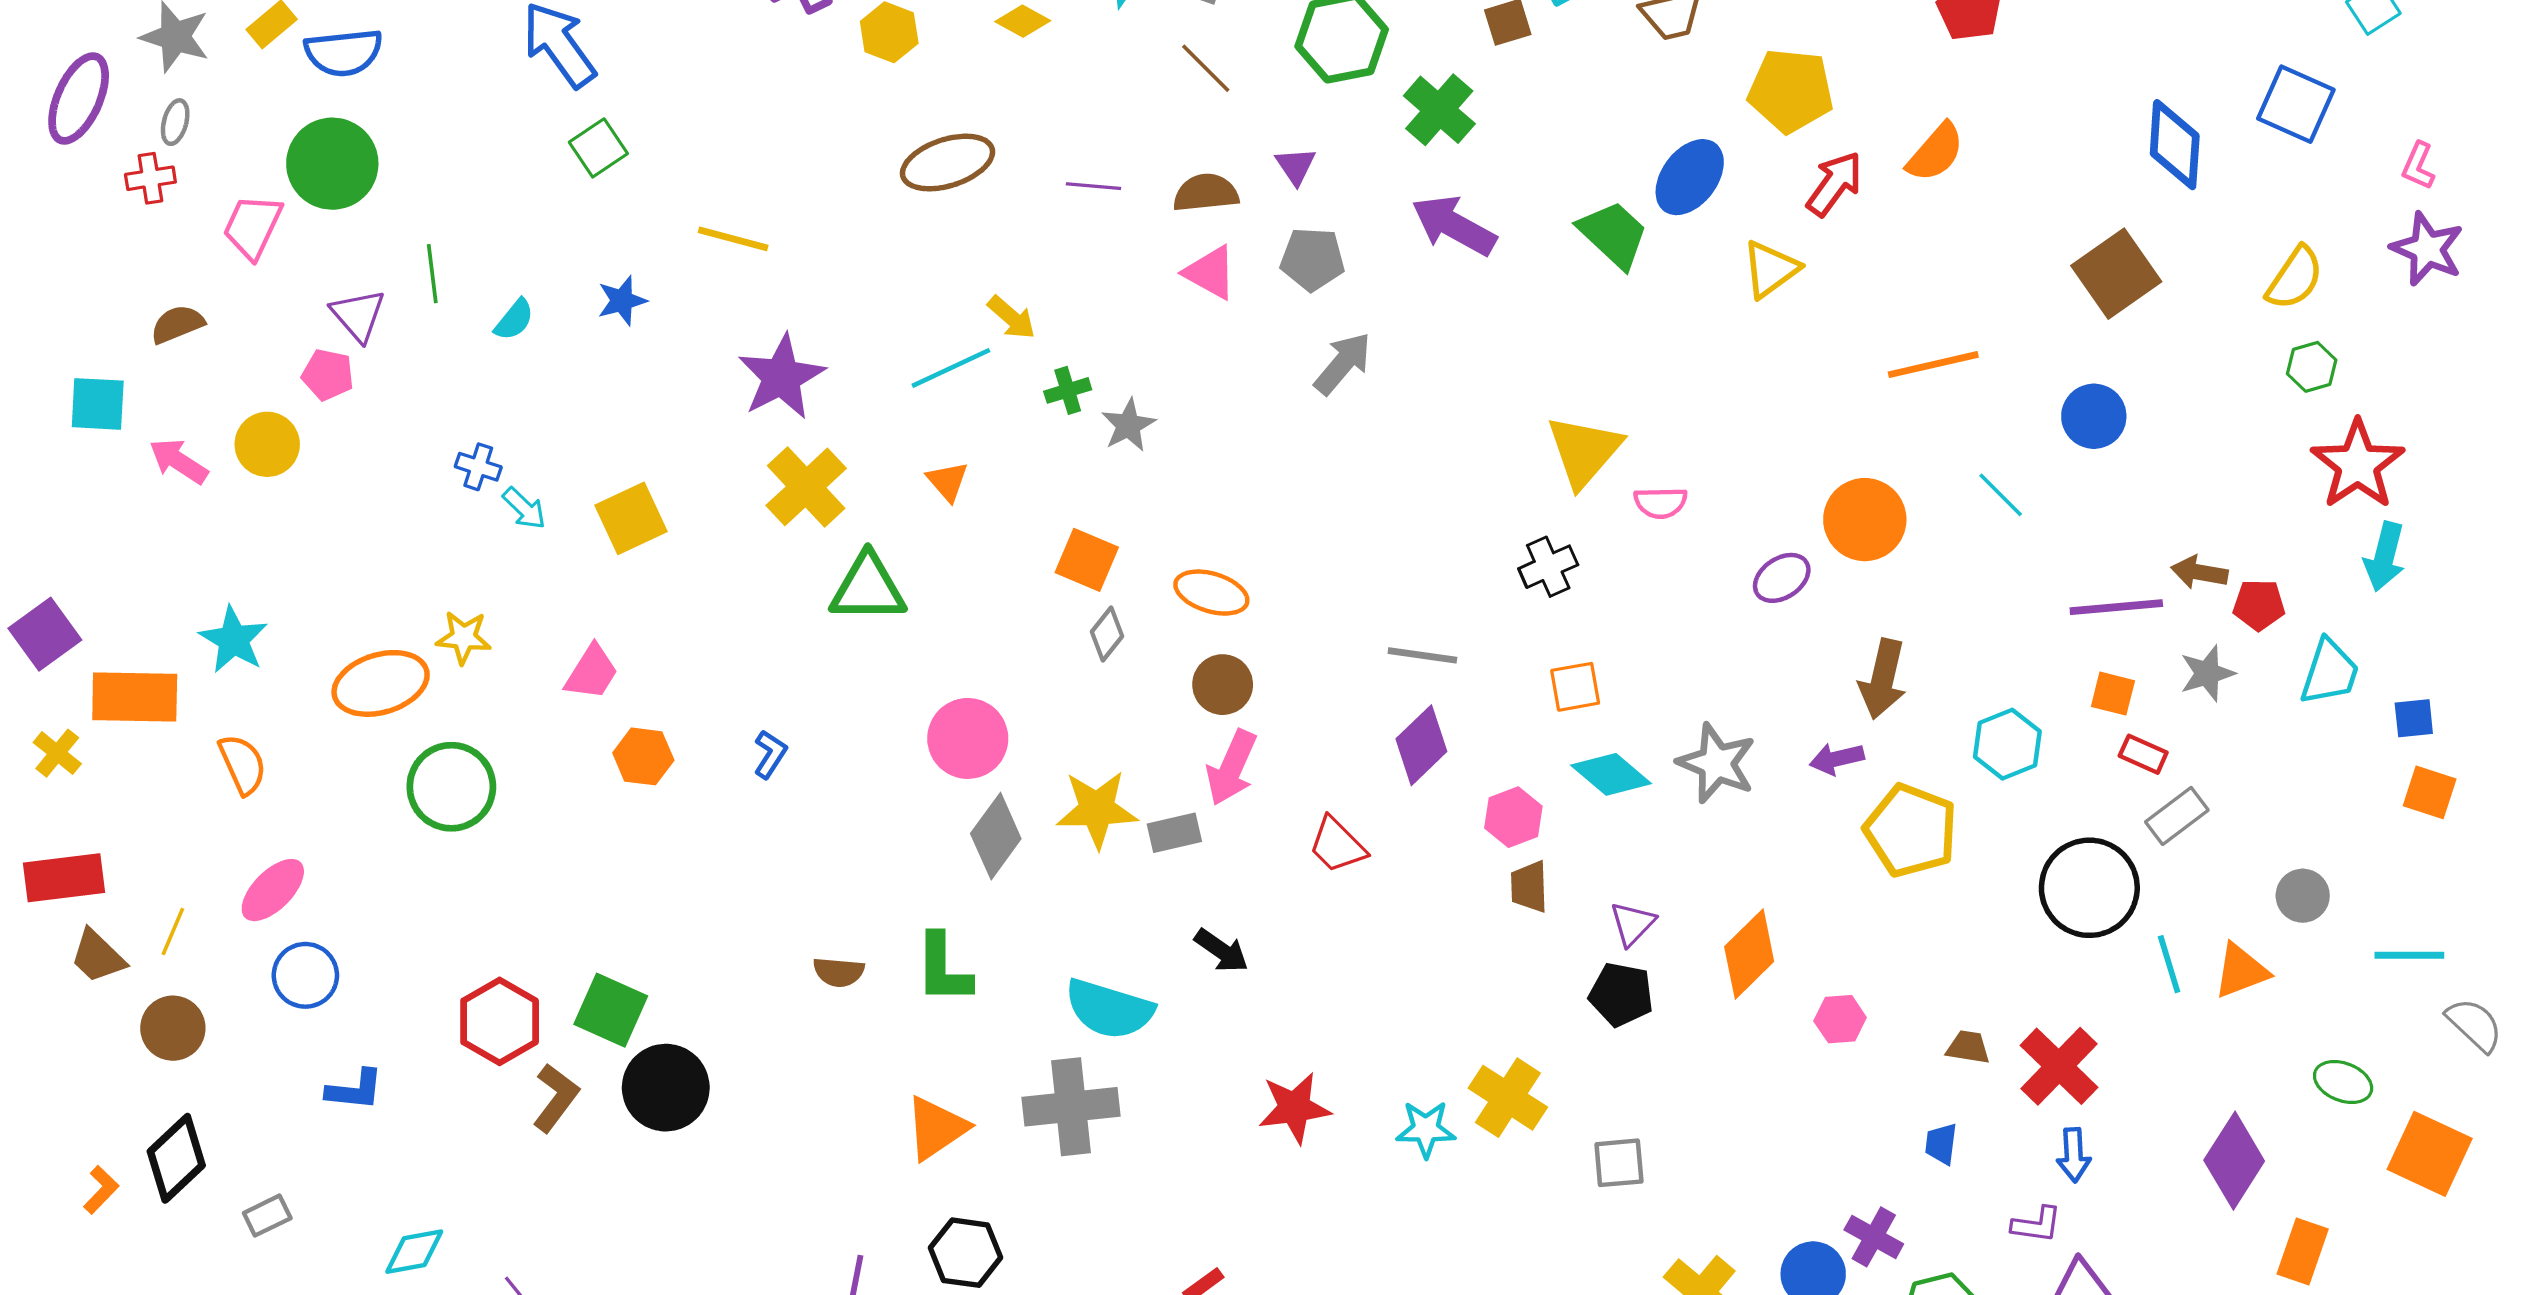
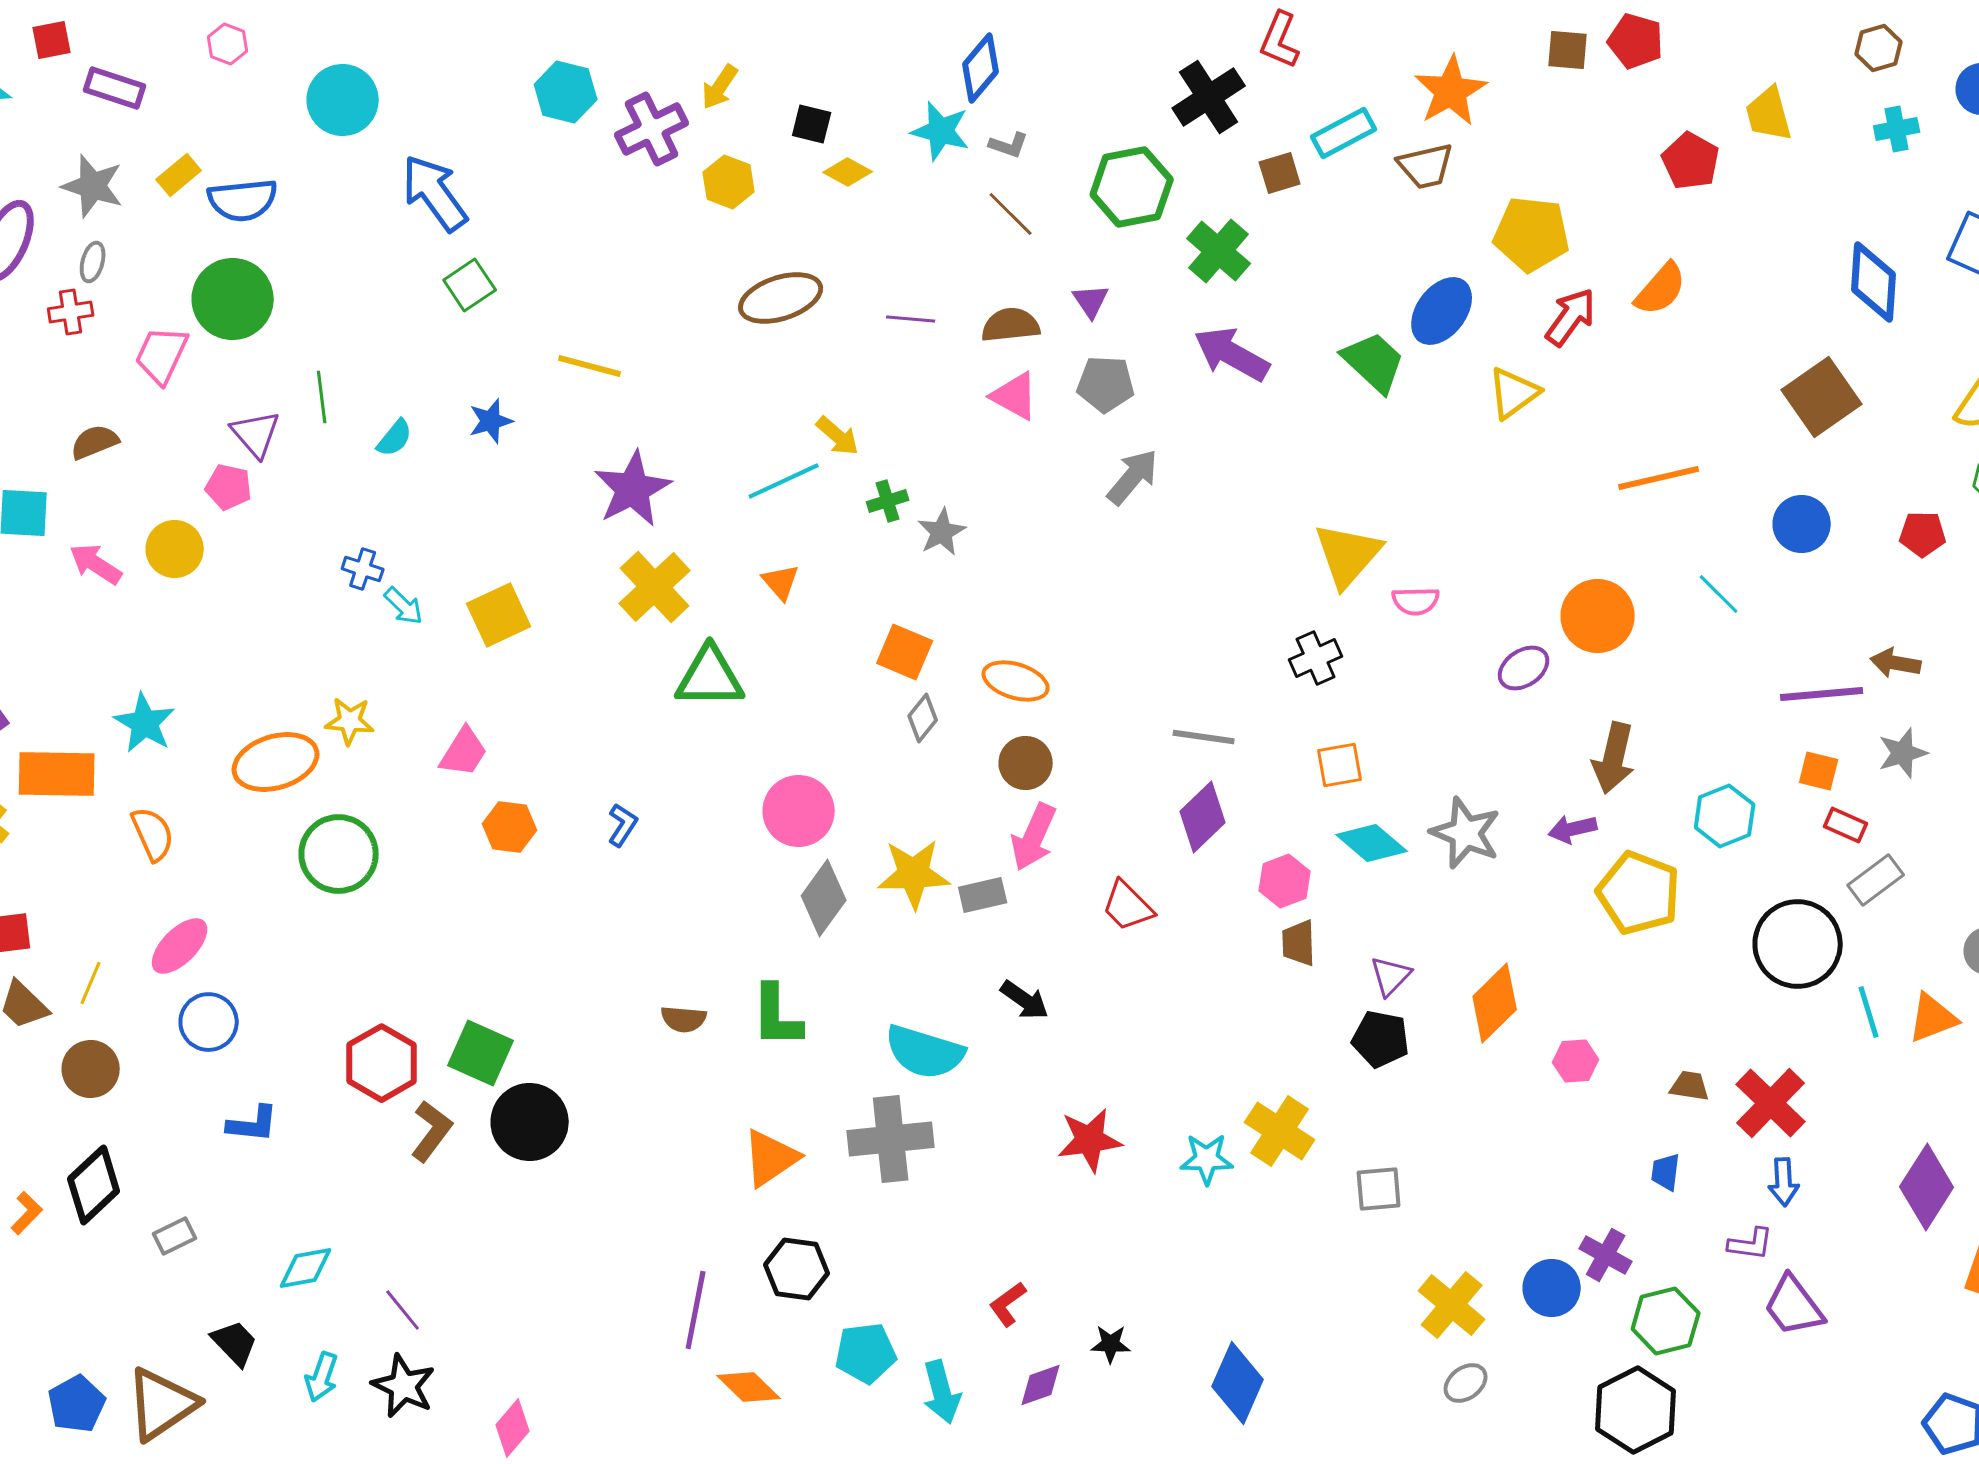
red pentagon: (2259, 605) -> (1923, 534), moved

